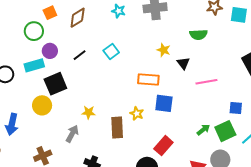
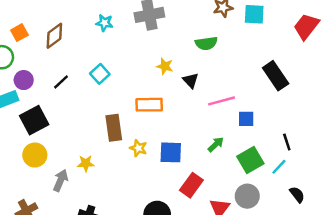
blue square: (164, 103) -> (171, 152), moved
yellow circle: (42, 105) -> (35, 155), moved
blue square: (236, 108) -> (246, 119), moved
yellow star: (89, 112) -> (86, 163), moved
brown rectangle: (117, 127) -> (114, 128), moved
green arrow: (203, 130) -> (216, 144), moved
red rectangle: (163, 146) -> (191, 185), moved

